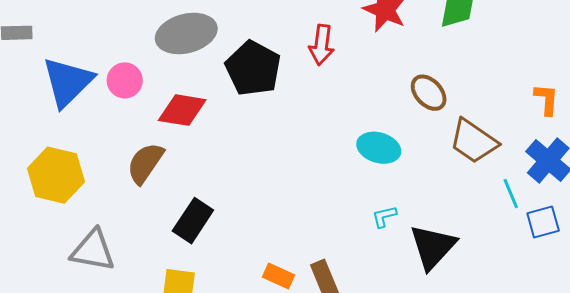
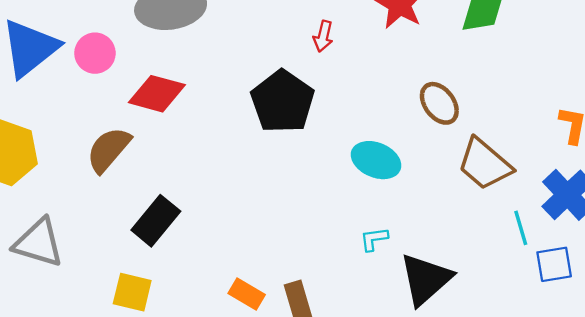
red arrow: (322, 45) -> (323, 36), size x0.7
black pentagon: (253, 68) -> (283, 102), moved

